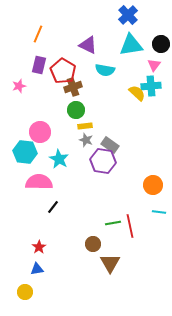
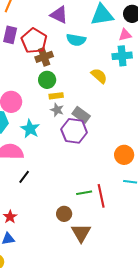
pink triangle: (154, 65) -> (125, 35), turned 40
yellow semicircle: (137, 93) -> (99, 76), moved

